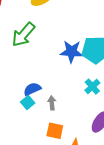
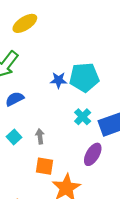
blue star: (71, 52) -> (59, 80), size x0.7
blue semicircle: (32, 89) -> (15, 99), moved

